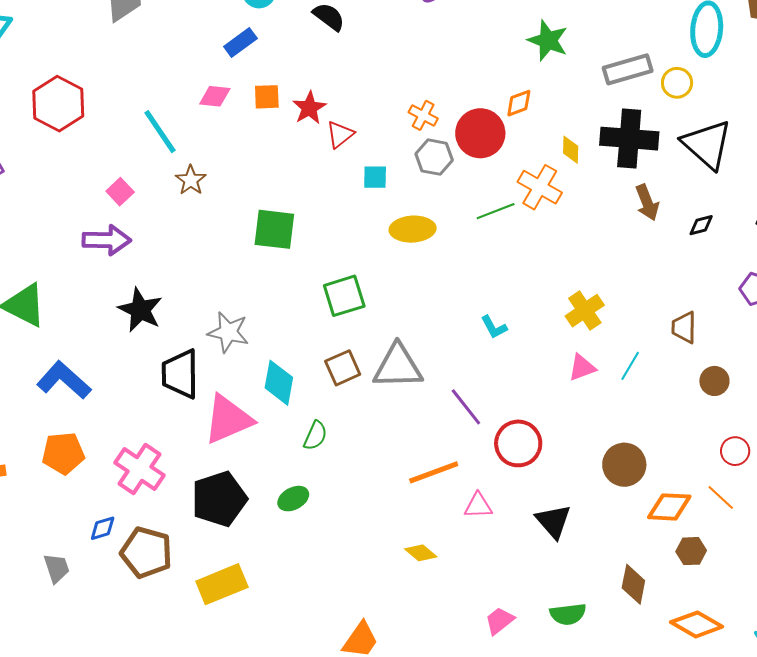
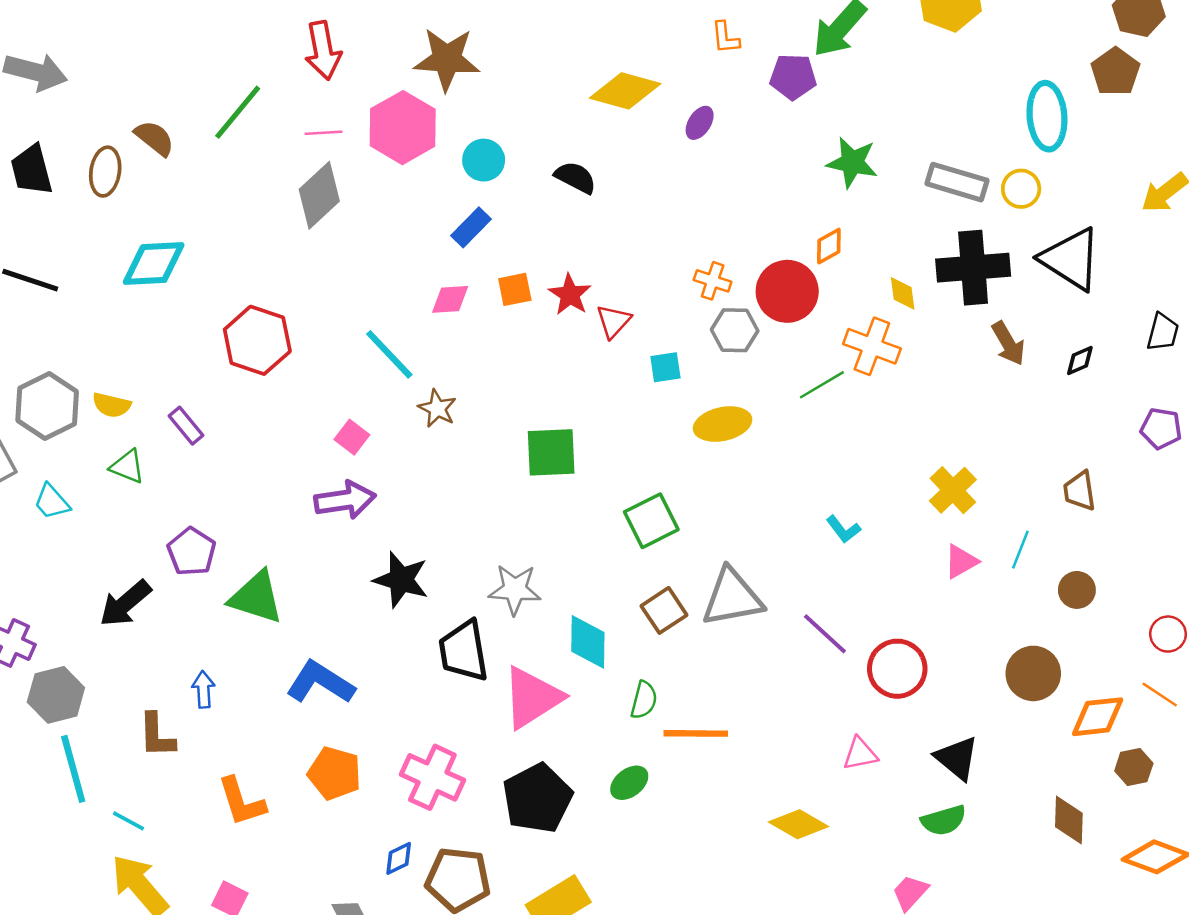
gray rectangle: (628, 69) -> (957, 182), turned 42
brown circle: (714, 381) -> (1077, 590), moved
orange pentagon: (63, 453) -> (334, 773), turned 30
orange line: (434, 472) -> (696, 733), moved, turned 30
yellow diamond: (421, 553) -> (799, 824), size x1.4
green semicircle: (568, 614) -> (944, 820), moved

